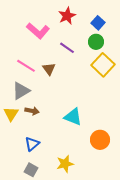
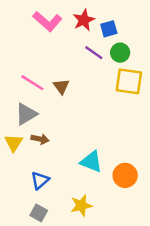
blue square: (98, 23) -> (109, 29), moved, turned 32
pink L-shape: (38, 31) -> (47, 21), moved
purple line: (67, 48) -> (94, 53), moved
yellow square: (103, 65) -> (129, 81), turned -35
cyan triangle: (73, 117) -> (91, 162), moved

